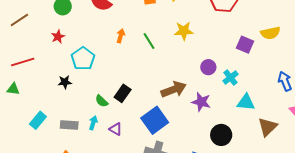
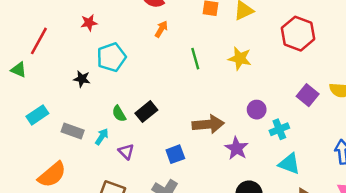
orange arrow: (121, 36) -> (161, 29), moved
red line: (23, 62) -> (39, 41), turned -60
blue square: (155, 120) -> (175, 154), size x0.6

